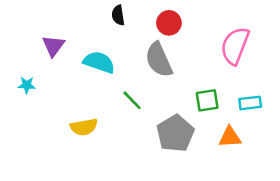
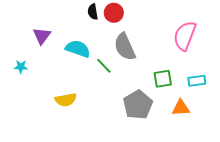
red circle: (169, 23) -> (114, 13), moved
green line: (132, 100) -> (104, 66), moved

